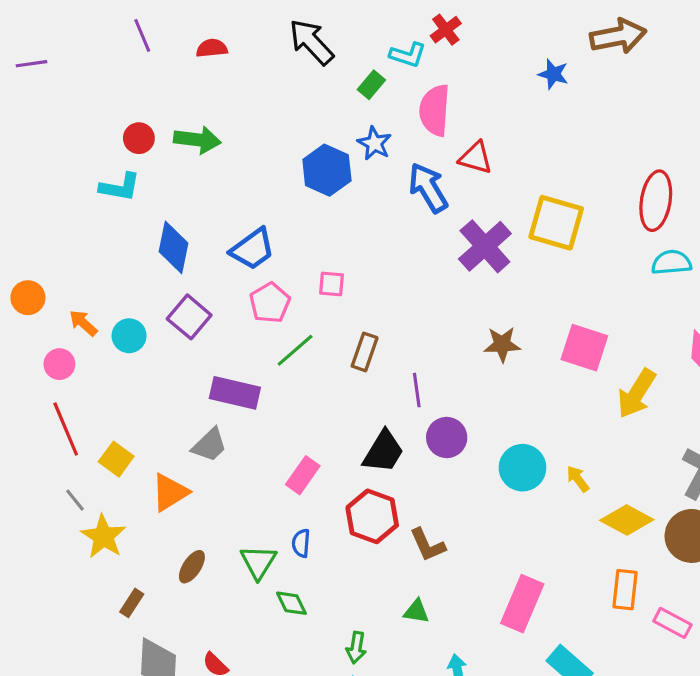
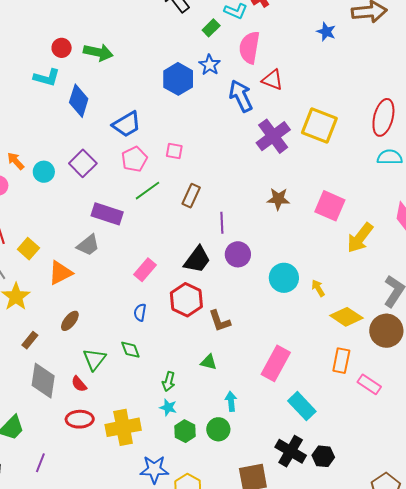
blue diamond: (173, 247) -> (79, 101), moved
green triangle: (258, 562) -> (94, 359), moved

